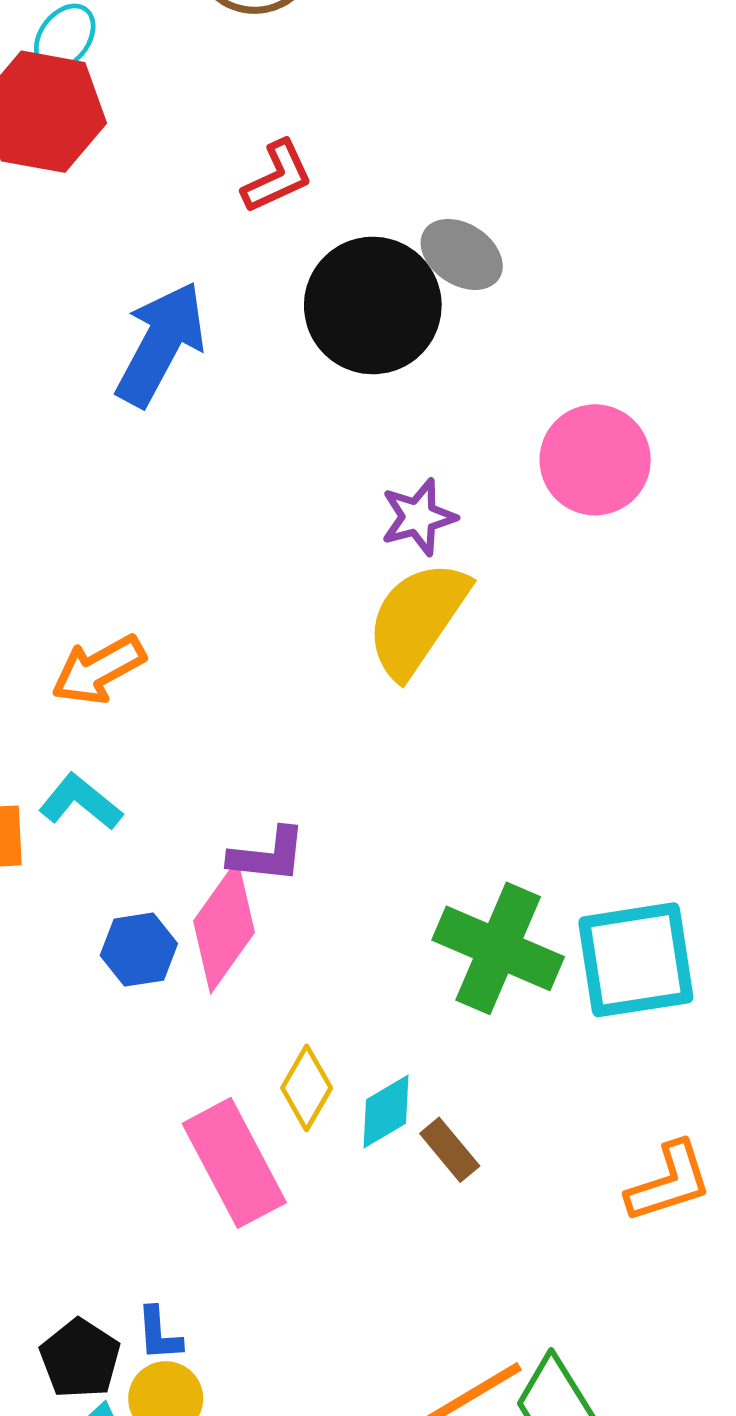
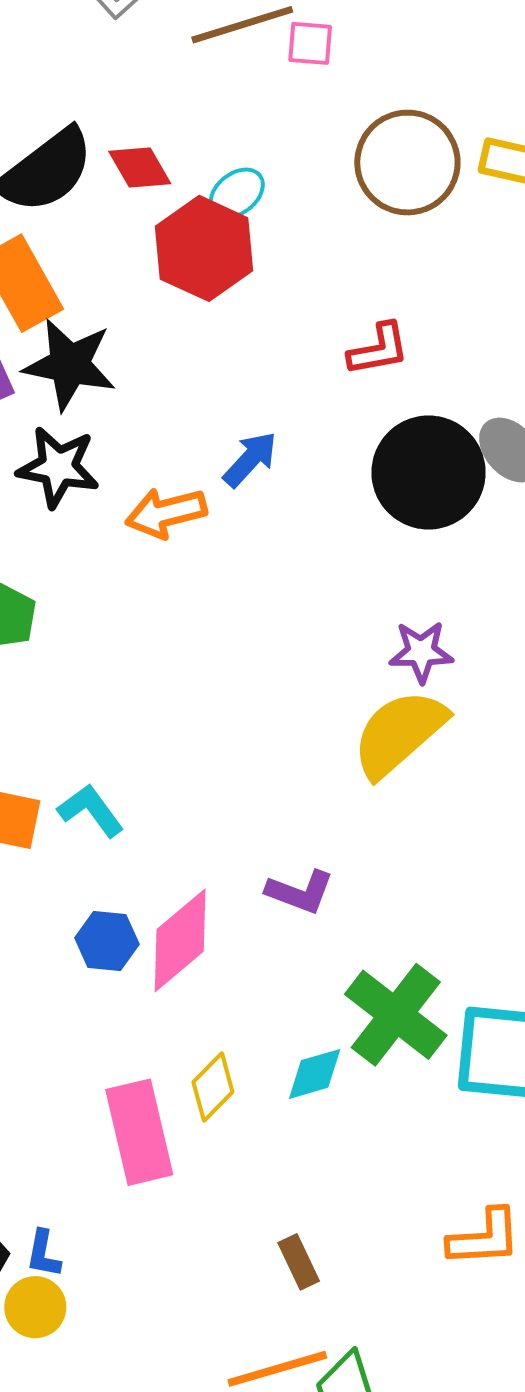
blue arrow: (161, 344) -> (250, 459), size x0.6
orange arrow: (98, 670) -> (166, 513), moved
purple L-shape: (268, 855) -> (300, 892), moved
cyan diamond: (386, 1111) -> (315, 1074), moved
brown rectangle: (450, 1150) -> (299, 1262), moved

